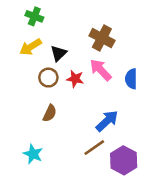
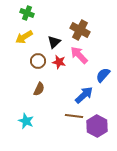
black triangle: (59, 53) -> (54, 42), moved
blue semicircle: (131, 79) -> (103, 75), moved, turned 42
brown line: (94, 148) -> (74, 116), turned 42

